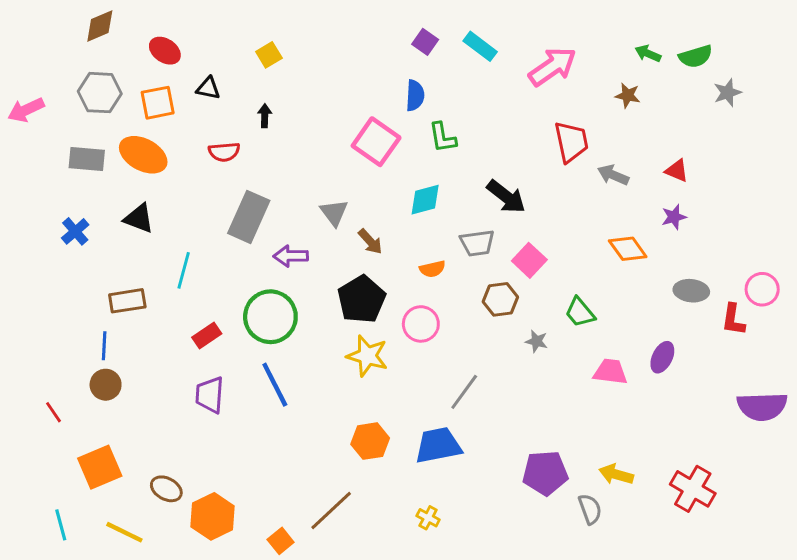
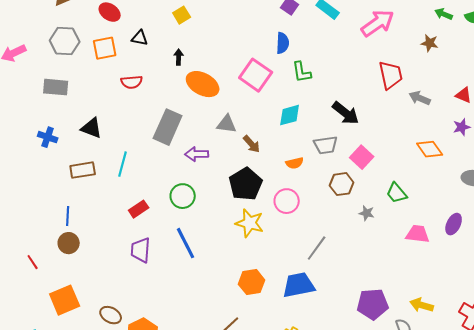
red semicircle: (224, 152) -> (132, 82), moved
orange ellipse: (143, 155) -> (203, 84), moved
gray triangle: (334, 213) -> (227, 124), turned -45
blue cross: (75, 231) -> (48, 137), turned -30
brown rectangle: (127, 301) -> (83, 170), moved
green circle: (270, 317) -> (183, 196), size x0.7

